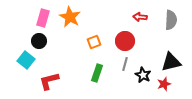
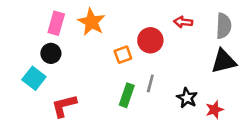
red circle: (125, 41) -> (150, 40), moved
black triangle: (171, 62) -> (224, 61), moved
gray line: (125, 64) -> (150, 83), moved

